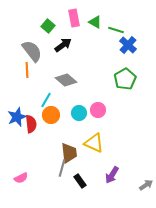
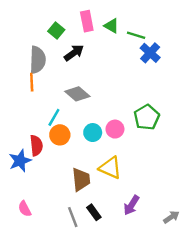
gray semicircle: (32, 51) -> (38, 60), turned 40
green pentagon: (125, 79) -> (147, 117), moved
blue star: (17, 117) -> (20, 161), moved
gray line: (62, 168) -> (73, 217), moved, turned -36
pink semicircle: (21, 178) -> (25, 209), turned 88

